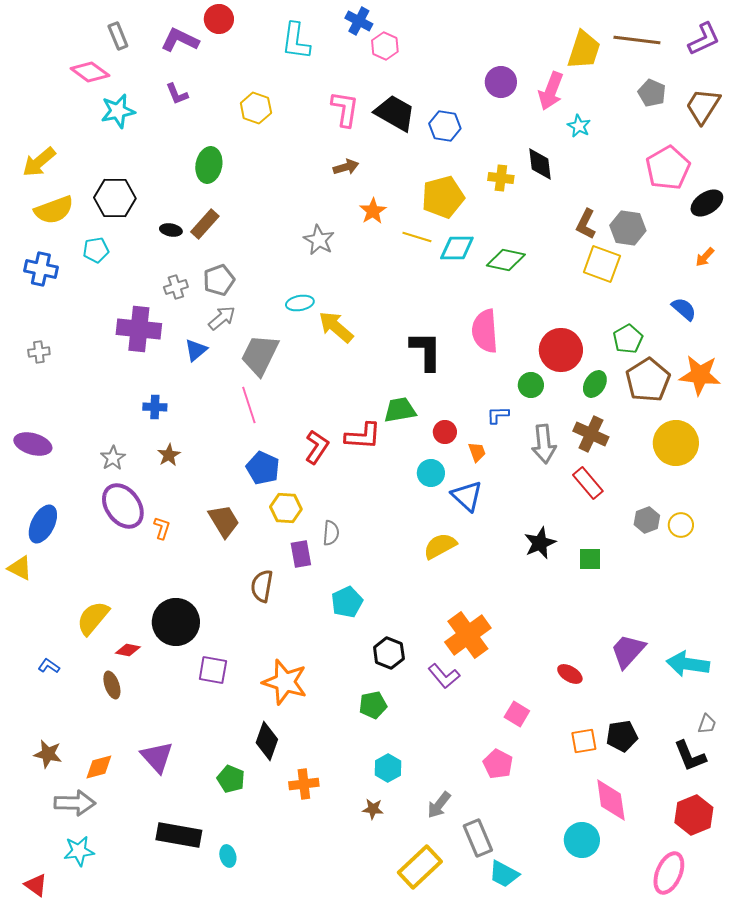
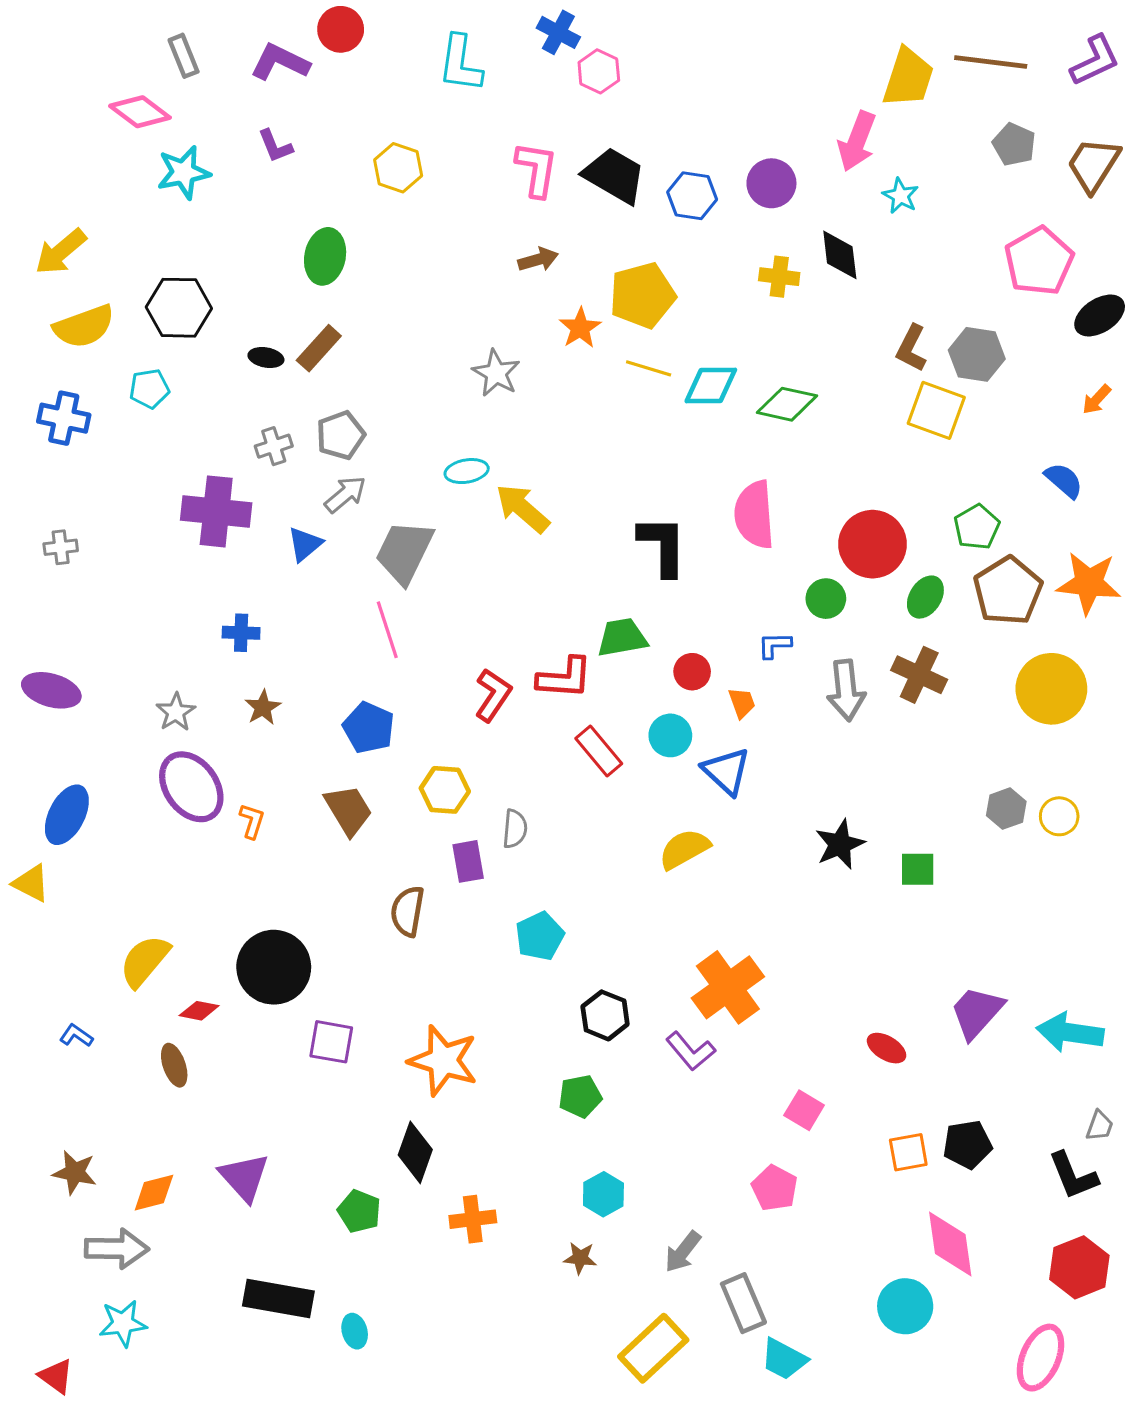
purple circle: (501, 82) -> (771, 183), moved
yellow pentagon: (443, 197) -> (642, 295), moved
blue pentagon: (263, 468) -> (369, 728), moved
red rectangle: (588, 483) -> (599, 751), moved

